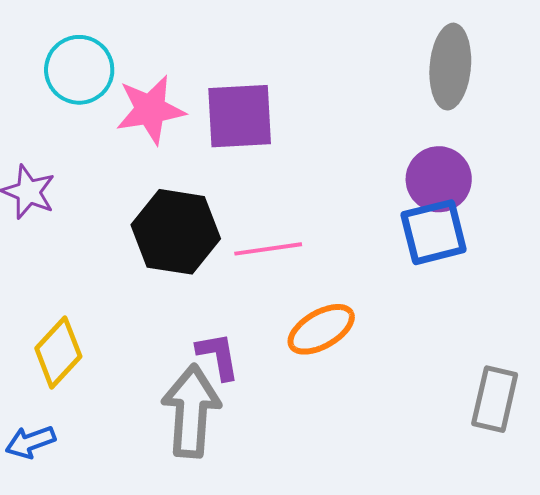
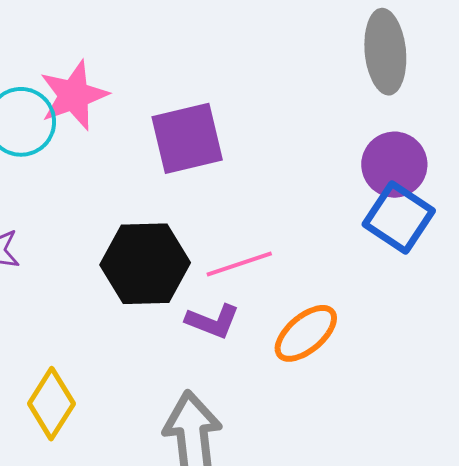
pink star: (150, 110) -> (74, 95), moved
blue square: (434, 232) -> (399, 218), turned -32
purple L-shape: (218, 356) -> (213, 321), moved, turned 132

